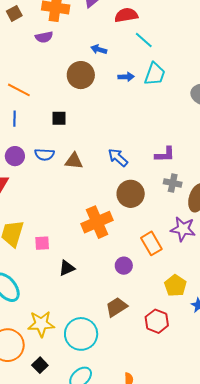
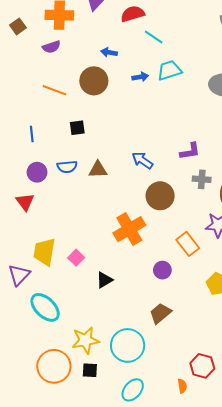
cyan trapezoid: (155, 74) -> (169, 70), turned -120
orange line: (19, 90) -> (54, 90), moved
pink square: (42, 243) -> (76, 258), turned -35
red hexagon: (157, 321) -> (202, 366), moved
black square: (40, 365) -> (90, 370), moved, turned -35

